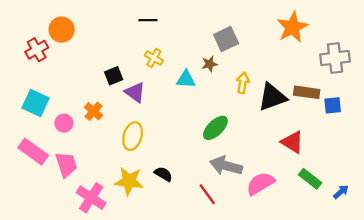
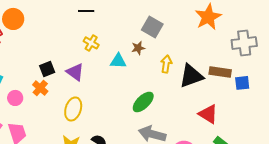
gray square: (226, 39) -> (152, 27), turned -35
black square: (114, 76) -> (47, 69), moved

